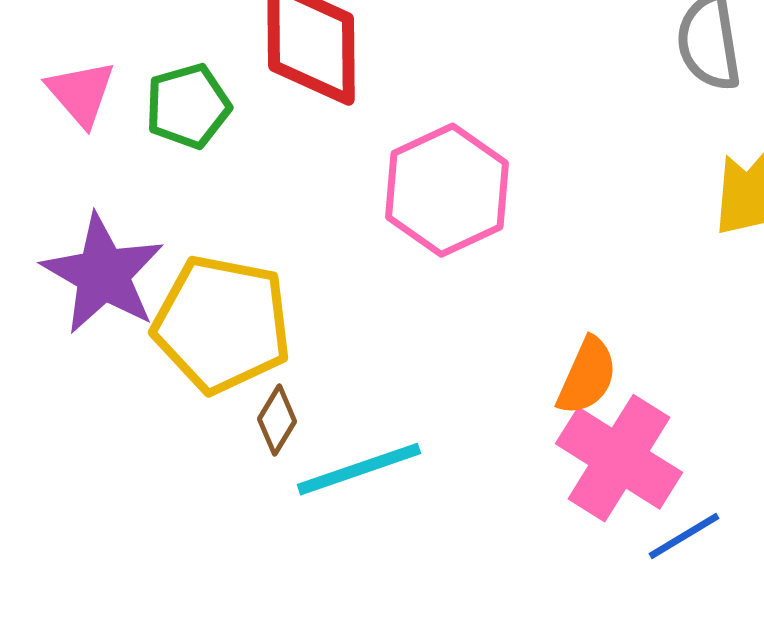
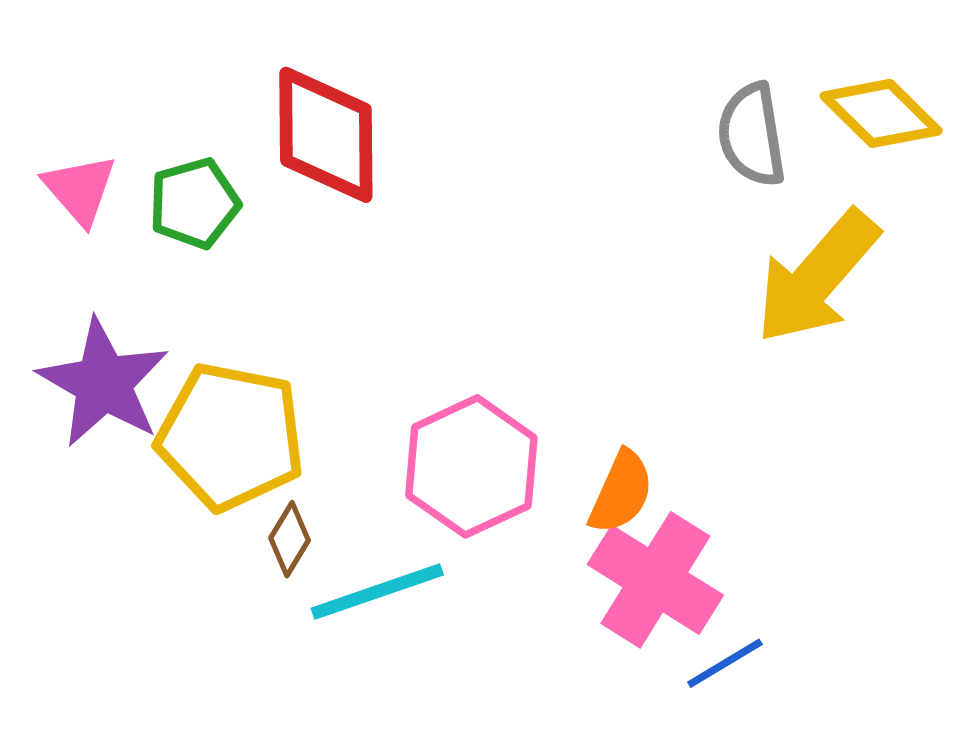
pink hexagon: (447, 190) -> (471, 466), moved

